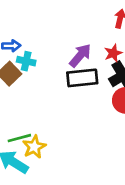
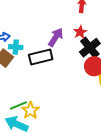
black rectangle: (82, 78) -> (41, 57), moved

